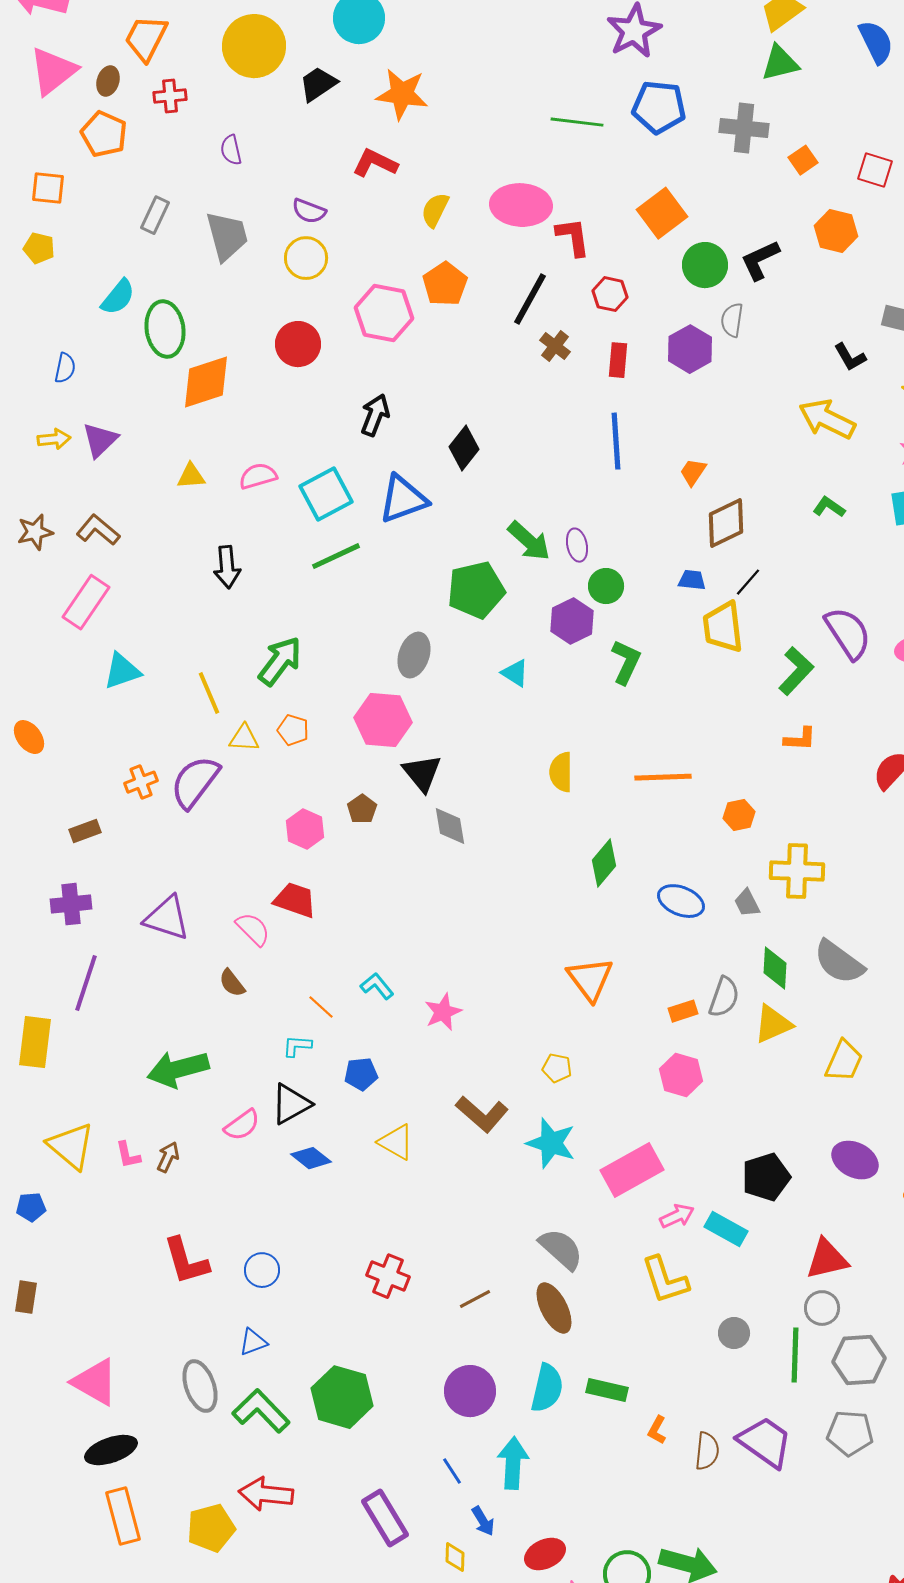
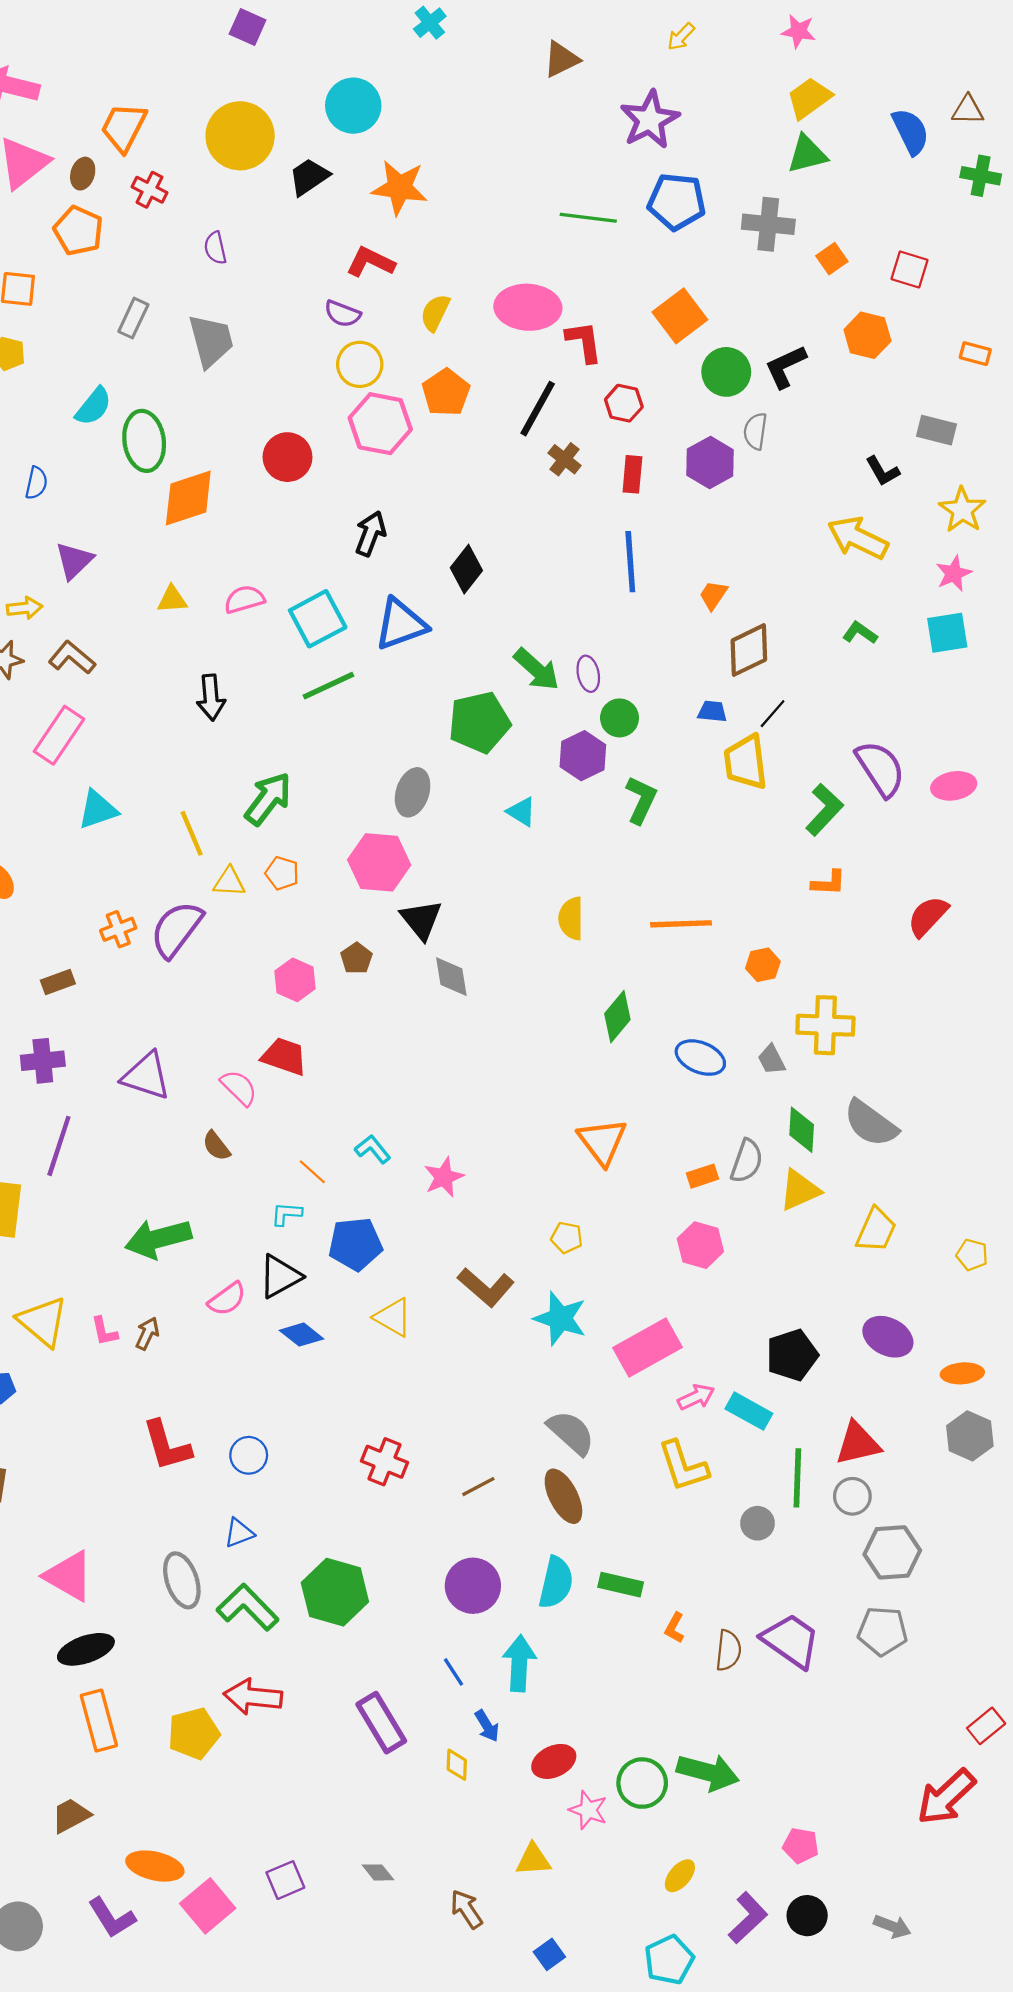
red cross: (170, 96) -> (150, 190), turned 32
purple semicircle: (309, 211) -> (342, 314), moved
yellow circle: (306, 258) -> (360, 364), moved
yellow arrow: (54, 439) -> (24, 608), moved
blue pentagon: (361, 1074) -> (355, 1244), size x1.5
green line: (795, 1355) -> (797, 1478), moved

